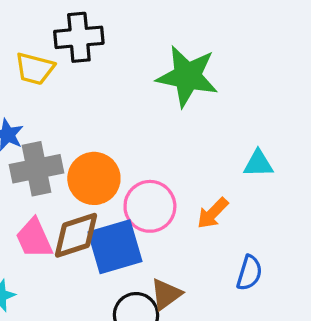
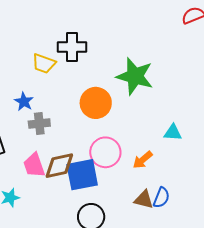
gray cross: (36, 169) -> (39, 124), size x0.7
orange circle: (94, 178) -> (96, 103), moved
brown triangle: (166, 294) -> (144, 200), moved, turned 45

